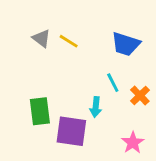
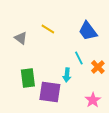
gray triangle: (41, 38) -> (21, 38), moved
blue trapezoid: (126, 44) -> (88, 31), turned 35

